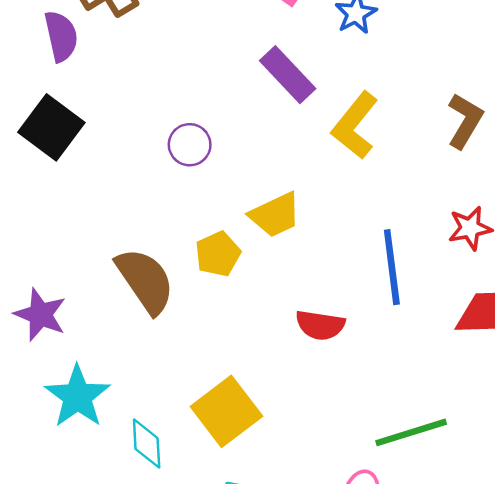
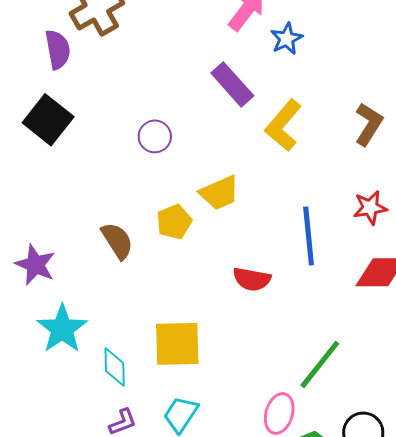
brown semicircle: (145, 281) -> (117, 241), size x0.7
yellow square: (226, 411) -> (177, 344), turned 34
green line: (411, 432) -> (320, 364), turned -36

